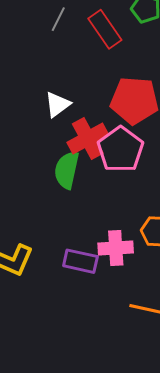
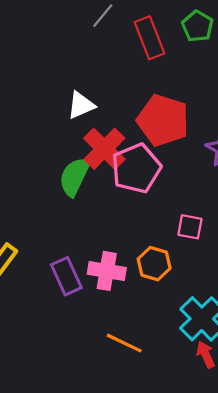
red cross: (88, 139) -> (104, 149), turned -30
purple rectangle: (80, 261) -> (66, 276), turned 40

